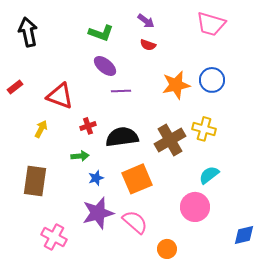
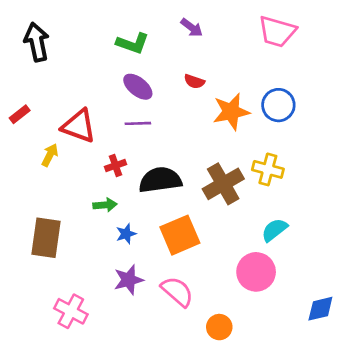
red semicircle: (148, 45) -> (194, 81), moved
purple line: (121, 91) -> (138, 123), moved
yellow arrow: (41, 129) -> (50, 155), moved
purple star: (98, 213) -> (129, 280), size x0.7

